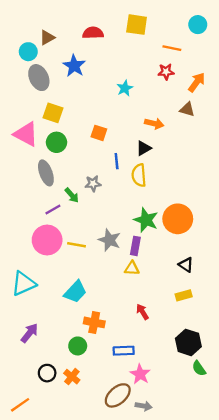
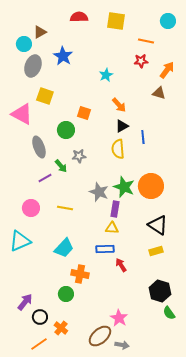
red semicircle: (93, 33) -> (79, 17), moved
gray ellipse: (39, 78) -> (33, 66), turned 45
orange arrow: (154, 123) -> (119, 105), moved, turned 35
green circle: (57, 142) -> (66, 130), moved
blue line: (117, 161) -> (143, 137), moved
pink circle: (47, 240) -> (31, 208), moved, size x0.7
gray star: (109, 240) -> (99, 192), moved
black triangle: (186, 265) -> (158, 225), size x1.5
purple arrow: (29, 333) -> (25, 302), moved
blue rectangle: (124, 351) -> (105, 249), moved
orange cross: (72, 377) -> (61, 328), moved
orange line: (20, 405) -> (39, 344), moved

